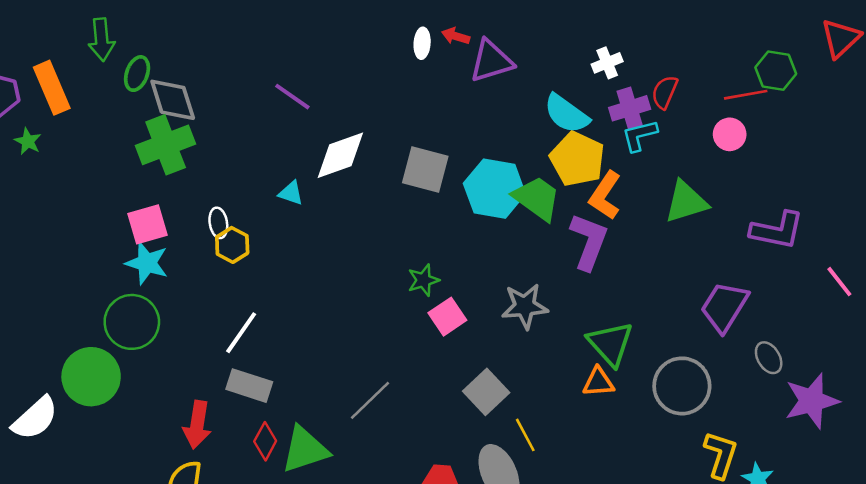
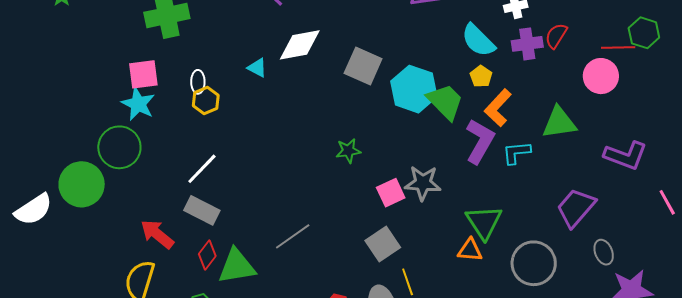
pink circle: (730, 134) -> (601, 76), size x1.4
cyan L-shape: (639, 135) -> (516, 153), moved
yellow pentagon: (577, 159) -> (481, 76), size x0.5
pink square: (447, 317) -> (391, 193), moved
red arrow: (197, 425) -> (157, 234), turned 111

